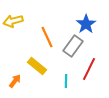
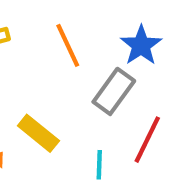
orange line: (47, 37) -> (68, 45), moved

